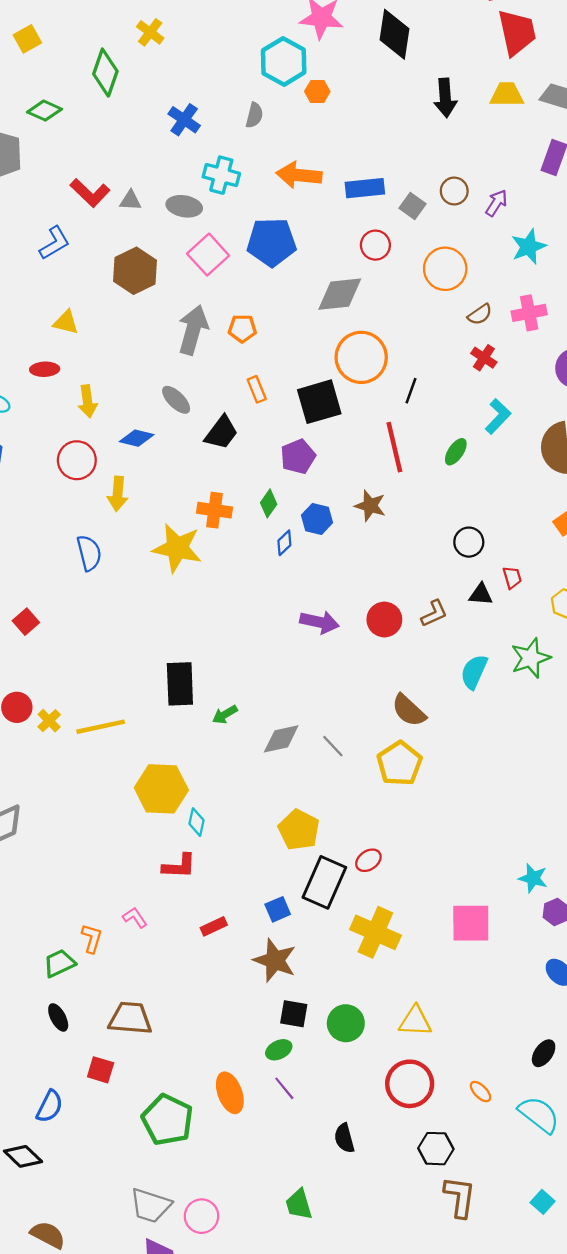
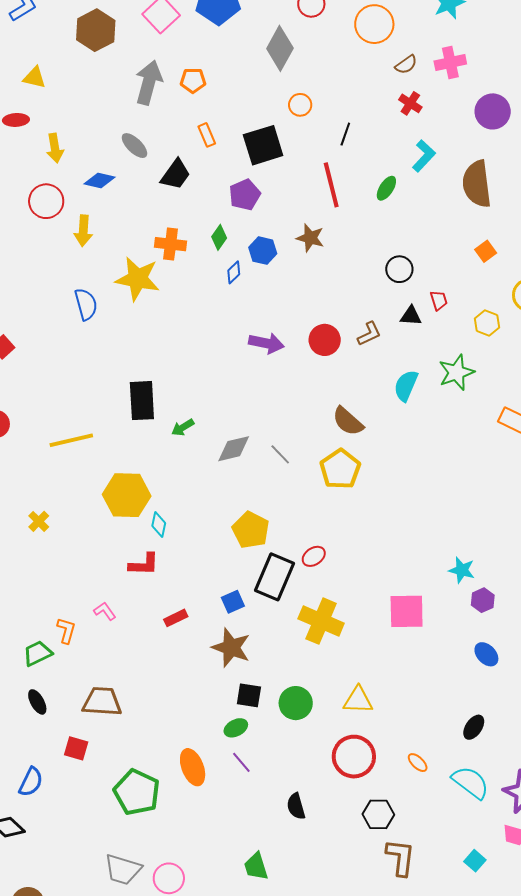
gray diamond: (340, 294) -> (280, 48), turned -54
orange circle: (361, 357) -> (300, 105), size x0.5
blue semicircle: (89, 553) -> (86, 304), moved
yellow cross: (49, 721) -> (39, 521), moved

